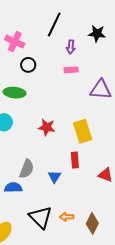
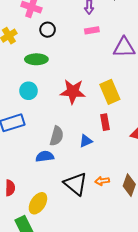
red star: (47, 127) -> (73, 92), size x1.4
blue triangle: (54, 177) -> (86, 141), turned 40

